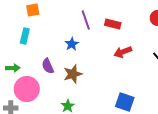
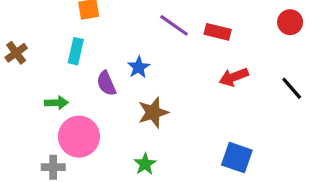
purple line: (86, 20) -> (174, 25), turned -36
blue star: (72, 44) -> (139, 67), moved
purple semicircle: (48, 66) -> (106, 83), moved

